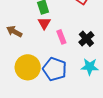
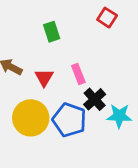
red triangle: (44, 23) -> (44, 78), moved
black cross: (86, 39) -> (95, 99), moved

